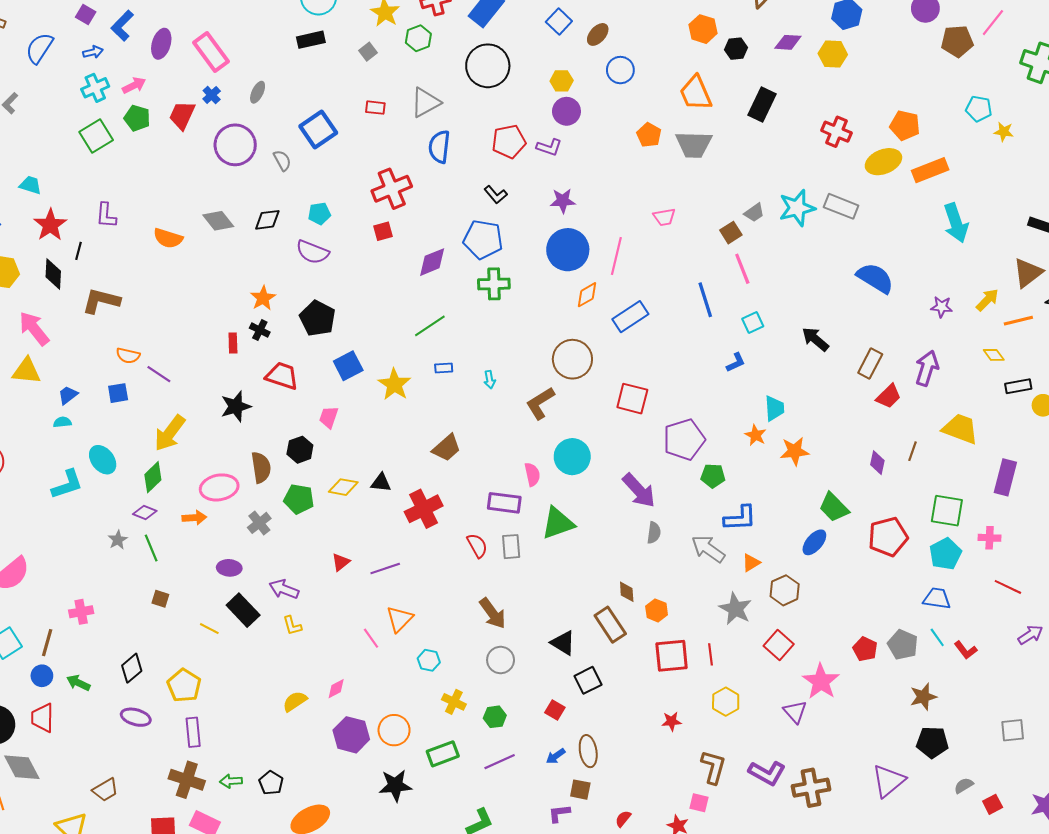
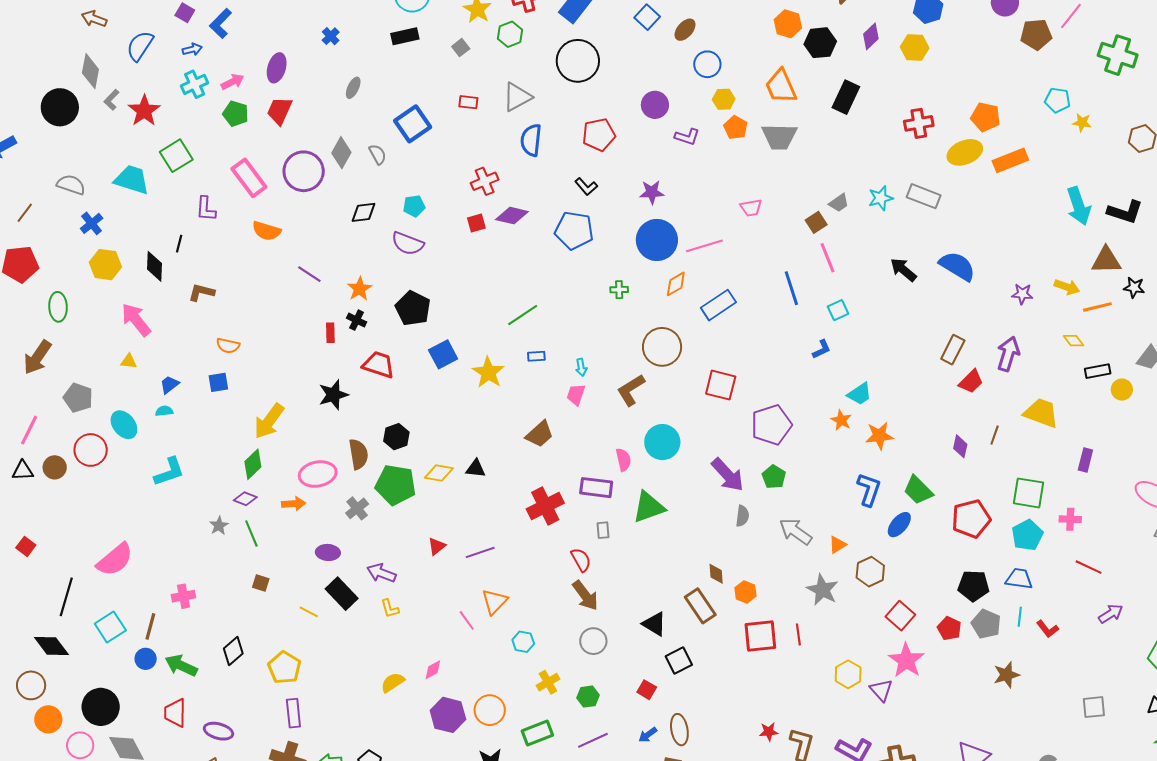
purple diamond: (788, 42) -> (871, 36), turned -48
purple ellipse: (161, 44) -> (277, 68), moved
black hexagon: (736, 49) -> (820, 43), size x1.4
pink rectangle: (211, 52) -> (249, 178), moved
yellow hexagon: (562, 81) -> (724, 99), moved
blue cross: (212, 95) -> (331, 36), moved
red cross: (836, 132) -> (919, 123), turned -32
green square: (96, 136) -> (176, 156), moved
purple circle: (235, 145) -> (304, 171), moved
purple L-shape: (549, 147) -> (687, 137), moved
cyan trapezoid: (30, 185) -> (132, 180), size x1.6
red cross: (392, 189) -> (485, 181), size x0.7
cyan star: (797, 208) -> (881, 198), size x0.7
gray diamond: (218, 221) -> (341, 153), moved, turned 68
cyan arrow: (956, 223) -> (1079, 206), moved
red star: (50, 225) -> (144, 111), moved
pink line: (616, 256) -> (704, 246), turned 60
purple diamond: (432, 262) -> (512, 216), moved, turned 36
brown triangle: (1028, 273) -> (1106, 260), turned 36
green cross: (494, 284) -> (619, 290), moved, size x0.6
yellow arrow: (987, 300) -> (1067, 287), turned 65
brown L-shape: (101, 301) -> (201, 292), size x0.7
black arrow: (815, 339) -> (903, 270), moved
yellow triangle: (26, 371) -> (129, 361), size x0.6
purple line: (159, 374) -> (309, 274), moved
cyan trapezoid: (774, 408) -> (860, 394), turned 60
pink trapezoid: (329, 417) -> (576, 395), moved
cyan ellipse: (103, 460) -> (124, 425), moved
green pentagon: (713, 476) -> (774, 477), moved, turned 30
purple rectangle: (1005, 477) -> (1085, 460), size x0.7
green pentagon: (299, 499) -> (396, 485), size x1.4
red cross: (424, 509) -> (545, 506), moved
blue L-shape: (740, 518) -> (869, 489), moved, turned -68
red semicircle: (477, 546) -> (581, 560), moved
gray rectangle: (511, 547) -> (603, 530), size x0.7
cyan line: (937, 637) -> (1020, 617), turned 42
red square: (779, 645) -> (900, 616), moved
green arrow: (78, 683) -> (181, 665), size x1.4
yellow cross: (454, 702) -> (548, 682), turned 35
yellow hexagon: (726, 702) -> (848, 674), moved
purple ellipse: (136, 717) -> (218, 731), moved
red trapezoid: (42, 718) -> (175, 713), moved
red star: (672, 721) -> (769, 732), moved
black pentagon: (932, 742) -> (974, 586), moved

